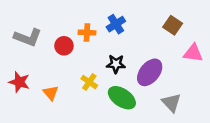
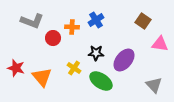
gray L-shape: (28, 37) -> (32, 21), moved
orange triangle: (51, 93) -> (42, 77), size x1.5
gray triangle: (171, 103) -> (154, 85), moved

